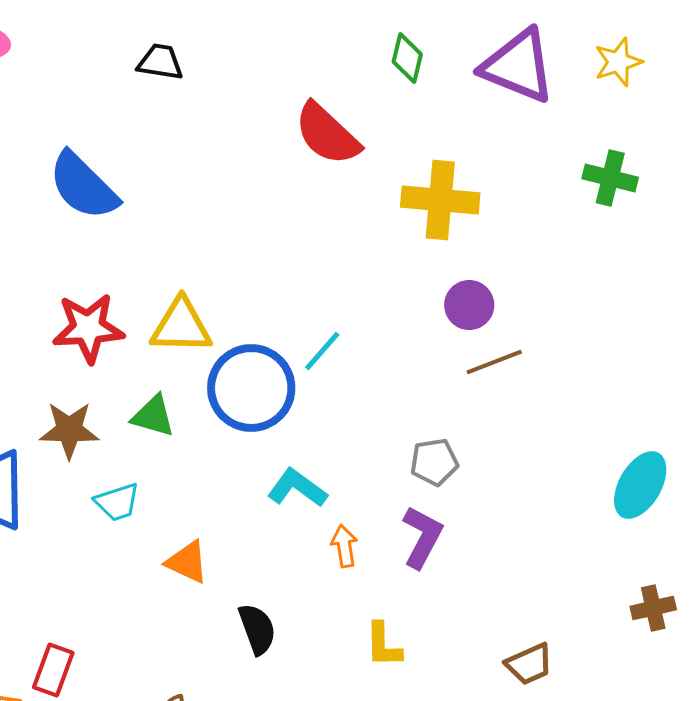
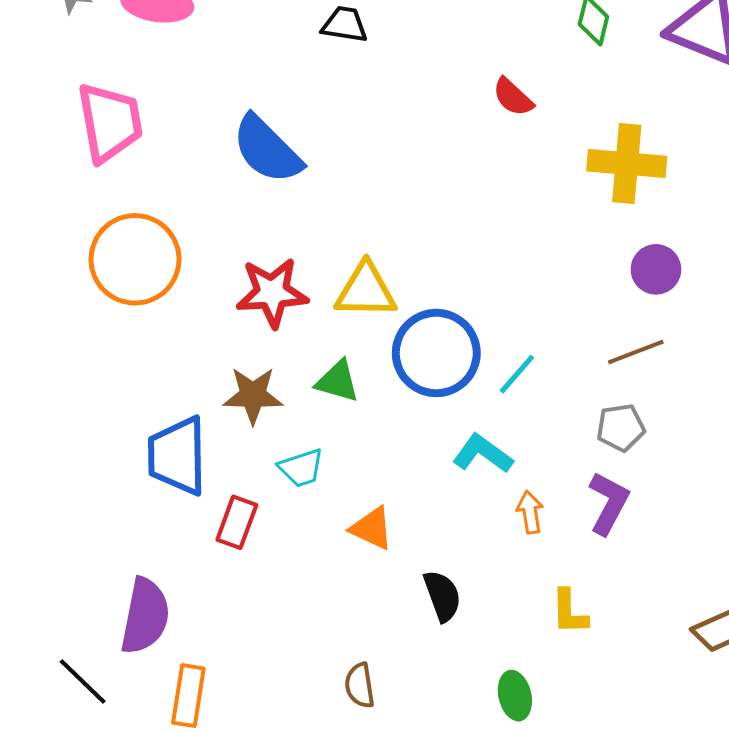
red semicircle: (327, 134) -> (513, 97), size x0.6
cyan line: (322, 351) -> (517, 374), moved
brown line: (494, 362) -> (636, 352), moved
red rectangle: (53, 670) -> (237, 522), moved

